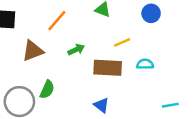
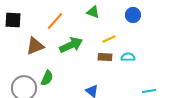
green arrow: (76, 50) -> (71, 45), size x1.6
brown rectangle: (108, 68) -> (105, 57), moved, size x0.6

